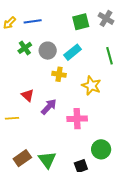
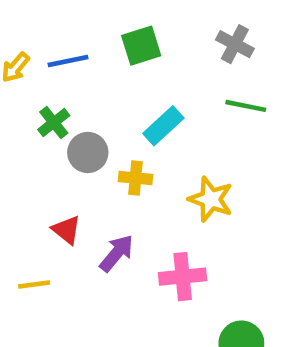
green square: (81, 22) -> (141, 46), moved
gray circle: (48, 51) -> (88, 152), moved
green line: (109, 56) -> (246, 106), moved, turned -60

